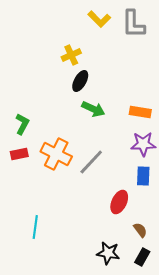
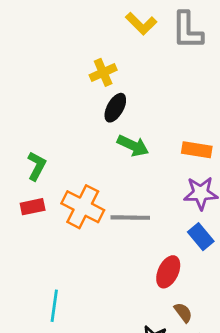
gray line: (91, 162) -> (130, 218), turned 48
blue rectangle: (143, 176) -> (201, 237), turned -42
brown semicircle: (140, 230) -> (183, 313), moved

